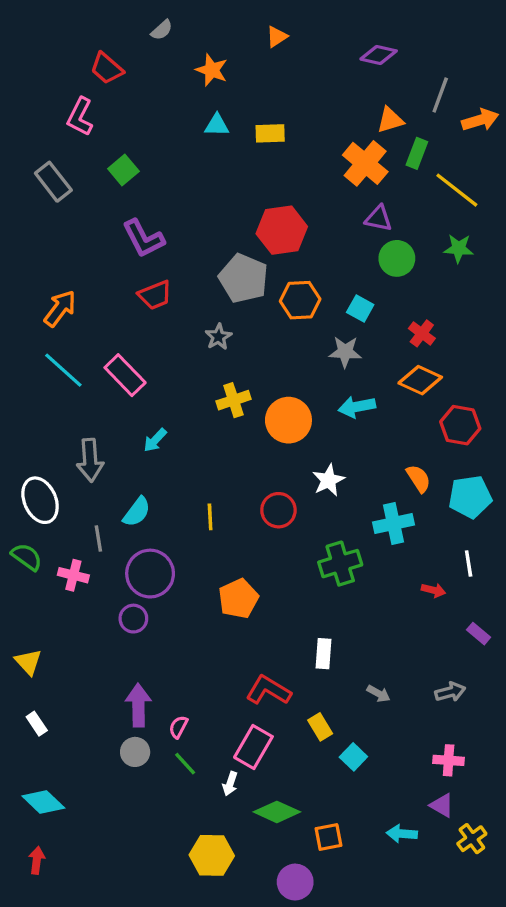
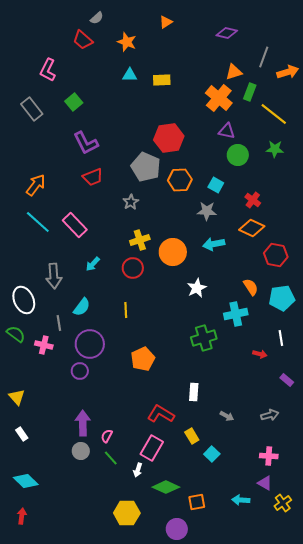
red trapezoid: (107, 68) -> (83, 40), moved
red circle: (278, 510) -> (133, 268), moved

